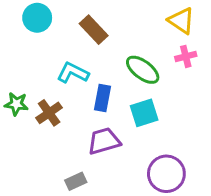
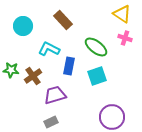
cyan circle: (37, 18) -> (23, 26), moved
pink cross: (186, 56) -> (125, 38), turned 32
purple trapezoid: (104, 141) -> (55, 95), moved

